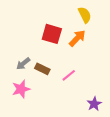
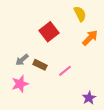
red square: (52, 34) -> (49, 32), turned 36
orange arrow: (77, 38) -> (90, 38), moved

